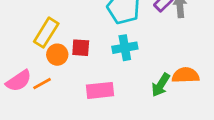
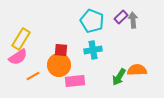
yellow rectangle: (46, 33) -> (21, 39), moved
orange circle: (57, 55) -> (59, 65), moved, size x1.5
pink semicircle: (19, 81) -> (18, 57), moved

